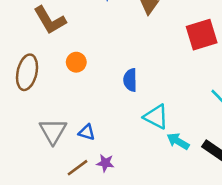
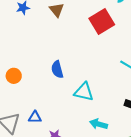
orange circle: (76, 62) -> (14, 76), moved
cyan arrow: (178, 141) -> (99, 124), moved

